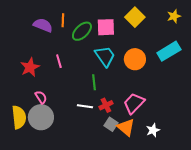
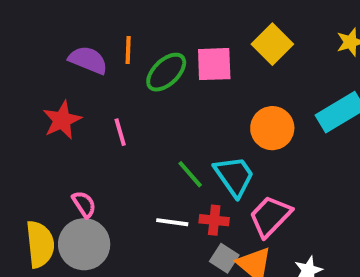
cyan trapezoid: (105, 56) -> (234, 176), moved
red star: (30, 67) -> (62, 120), moved
green line: (94, 82) -> (190, 174), turned -35
red cross: (106, 105) -> (214, 220), turned 32

